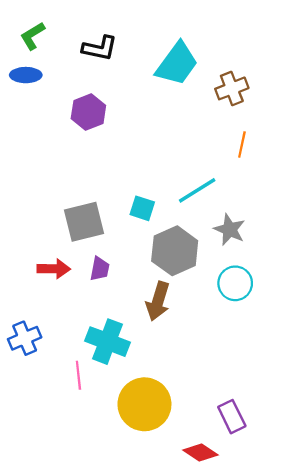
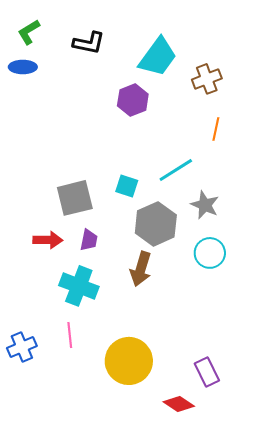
purple hexagon: (88, 112) -> (133, 100), moved
blue cross: (25, 338) -> (22, 347), moved
cyan cross: (108, 342) -> (79, 286), moved

